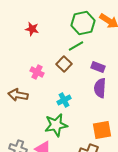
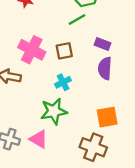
brown square: (64, 64) -> (64, 51), moved, turned 35
pink cross: (37, 72) -> (32, 50), size x1.6

